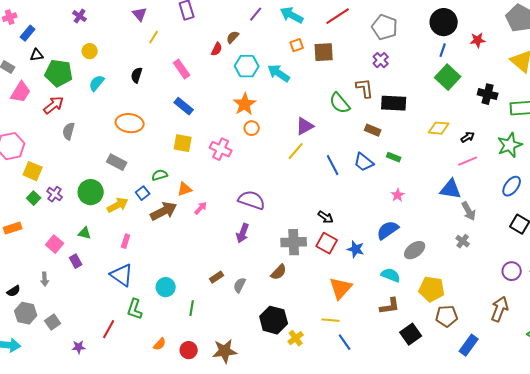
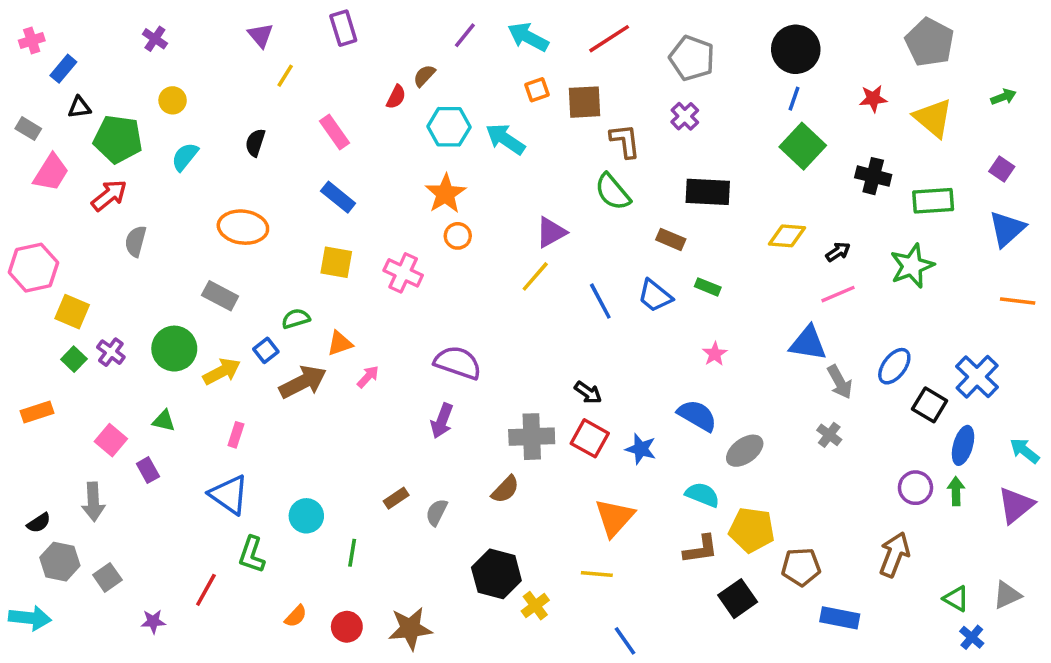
red star: (478, 40) -> (873, 99), moved
brown L-shape: (365, 88) -> (625, 141), moved
blue ellipse: (512, 186) -> (894, 366), moved
blue semicircle: (388, 230) -> (697, 415), turned 65
gray arrow: (45, 279) -> (93, 502), size x1.5
yellow pentagon: (432, 289) -> (752, 530), moved
blue line: (345, 342) -> (625, 641), moved
blue rectangle: (469, 345) -> (840, 618), turned 65

